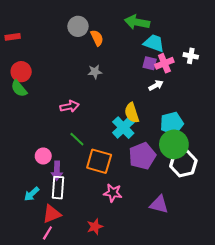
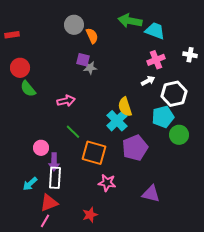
cyan trapezoid: (154, 43) -> (155, 31), moved
white cross: (191, 56) -> (190, 55), moved
purple square: (150, 63) -> (83, 60), moved
green semicircle: (19, 89) -> (28, 89), moved
green circle: (174, 144) -> (179, 135), moved, size x0.7
white hexagon: (183, 163) -> (174, 94), moved

